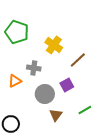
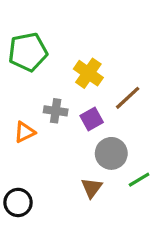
green pentagon: (17, 32) -> (28, 52), turned -30
purple square: (67, 85) -> (92, 119), moved
gray circle: (45, 94) -> (111, 153), moved

